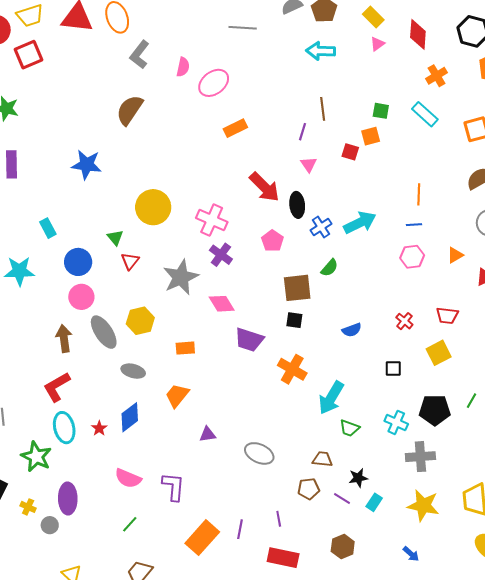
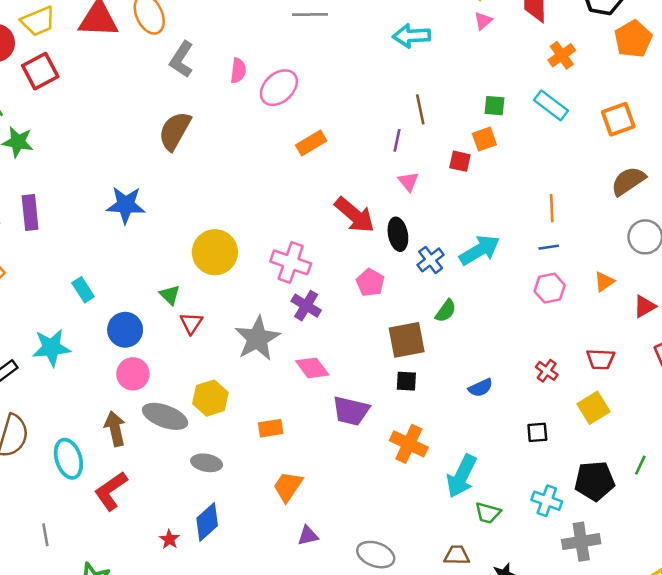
gray ellipse: (104, 332) -> (165, 416), turned -32
orange trapezoid: (177, 395) -> (288, 487), moved
cyan ellipse: (64, 428) -> (68, 459), moved

